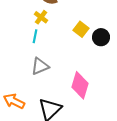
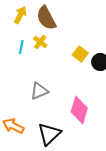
cyan line: (35, 36) -> (21, 47), moved

